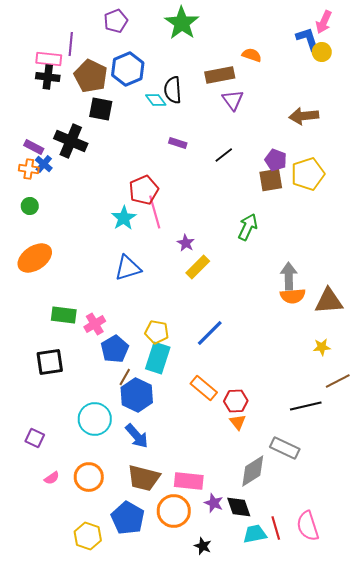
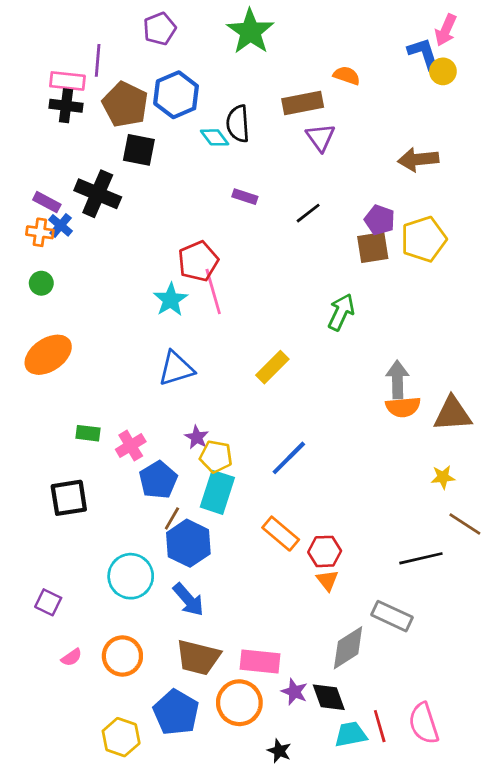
purple star: (186, 243) -> (197, 437), moved
green rectangle: (64, 315) -> (88, 433), size x0.7
brown line: (338, 381) -> (465, 524), turned 60

